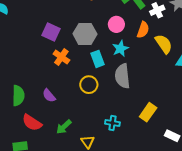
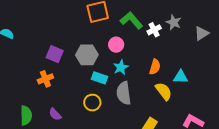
orange semicircle: (143, 30) -> (155, 67), moved
yellow semicircle: (164, 44) -> (164, 91), moved
orange cross: (61, 57) -> (45, 79), moved, turned 35
cyan rectangle: (97, 59) -> (100, 78), turned -49

